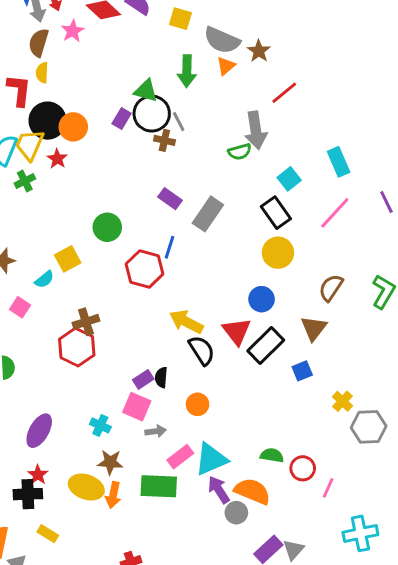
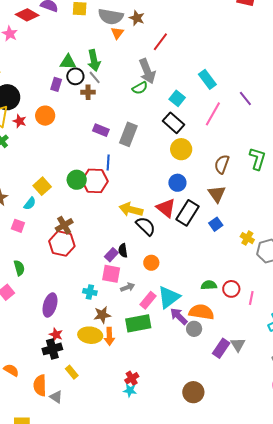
green arrow: (187, 71) -> (94, 60), moved
black circle: (152, 114) -> (75, 76), size x0.7
orange circle: (73, 127) -> (45, 116), moved
green circle: (107, 227) -> (77, 180), moved
yellow rectangle: (48, 534) -> (72, 372), turned 32

